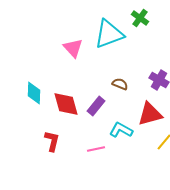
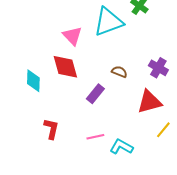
red diamond: (66, 104) -> (65, 67), moved
cyan L-shape: (121, 130) -> (121, 147), moved

